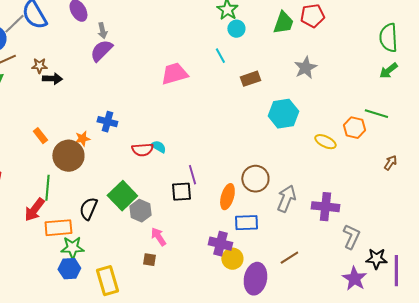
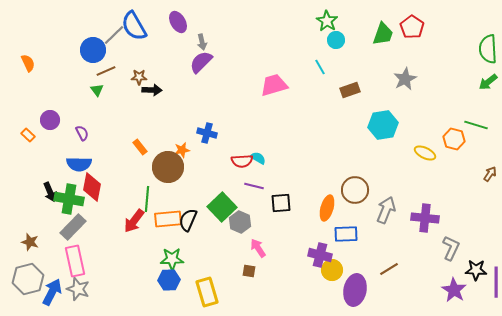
red pentagon: (312, 16) -> (412, 27), turned -30
purple line: (192, 175) -> (254, 186), moved, turned -60
orange rectangle: (58, 228) -> (168, 219), moved

